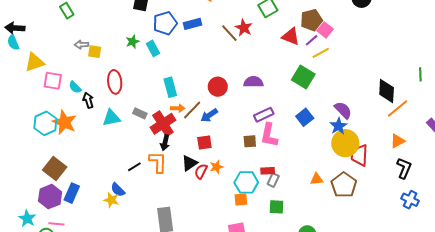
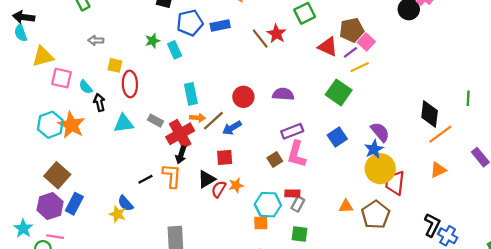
yellow square: (95, 52) -> (115, 65), moved
brown square: (250, 141) -> (275, 160), turned -32
black L-shape: (404, 168) -> (432, 225), moved

